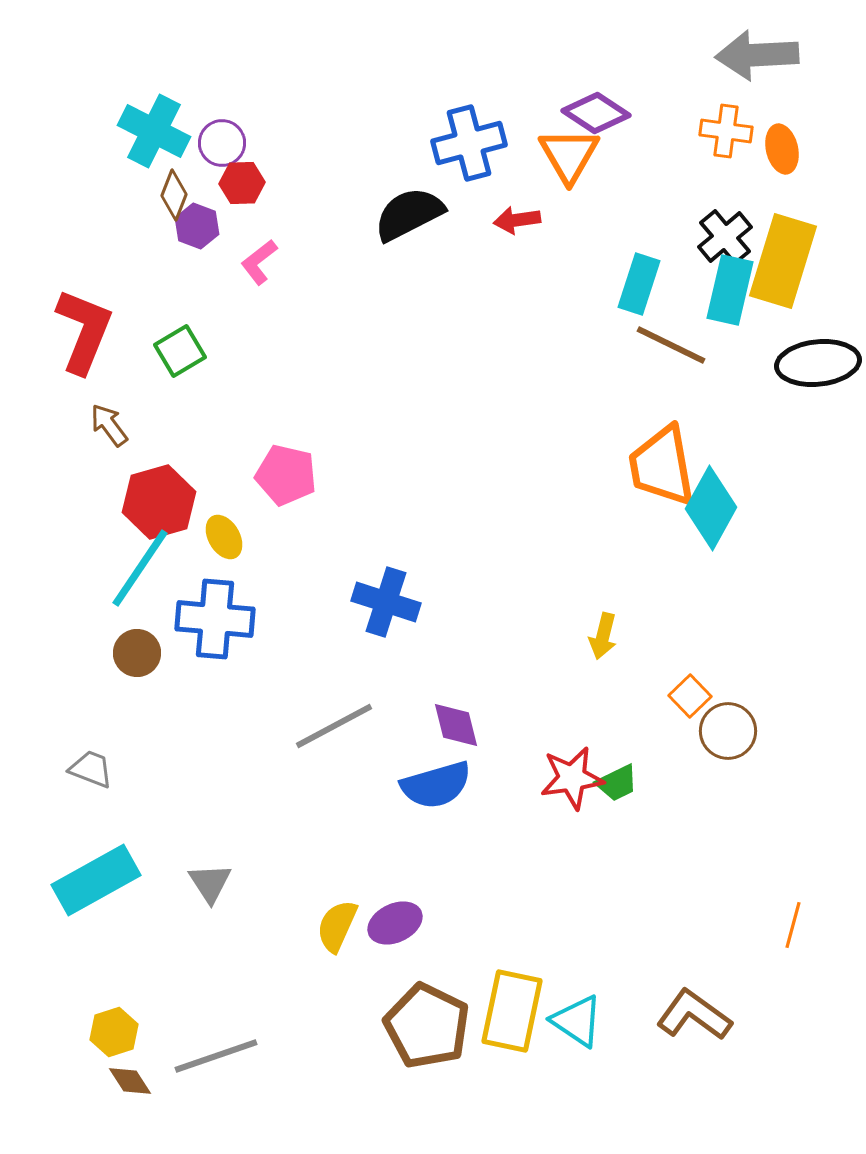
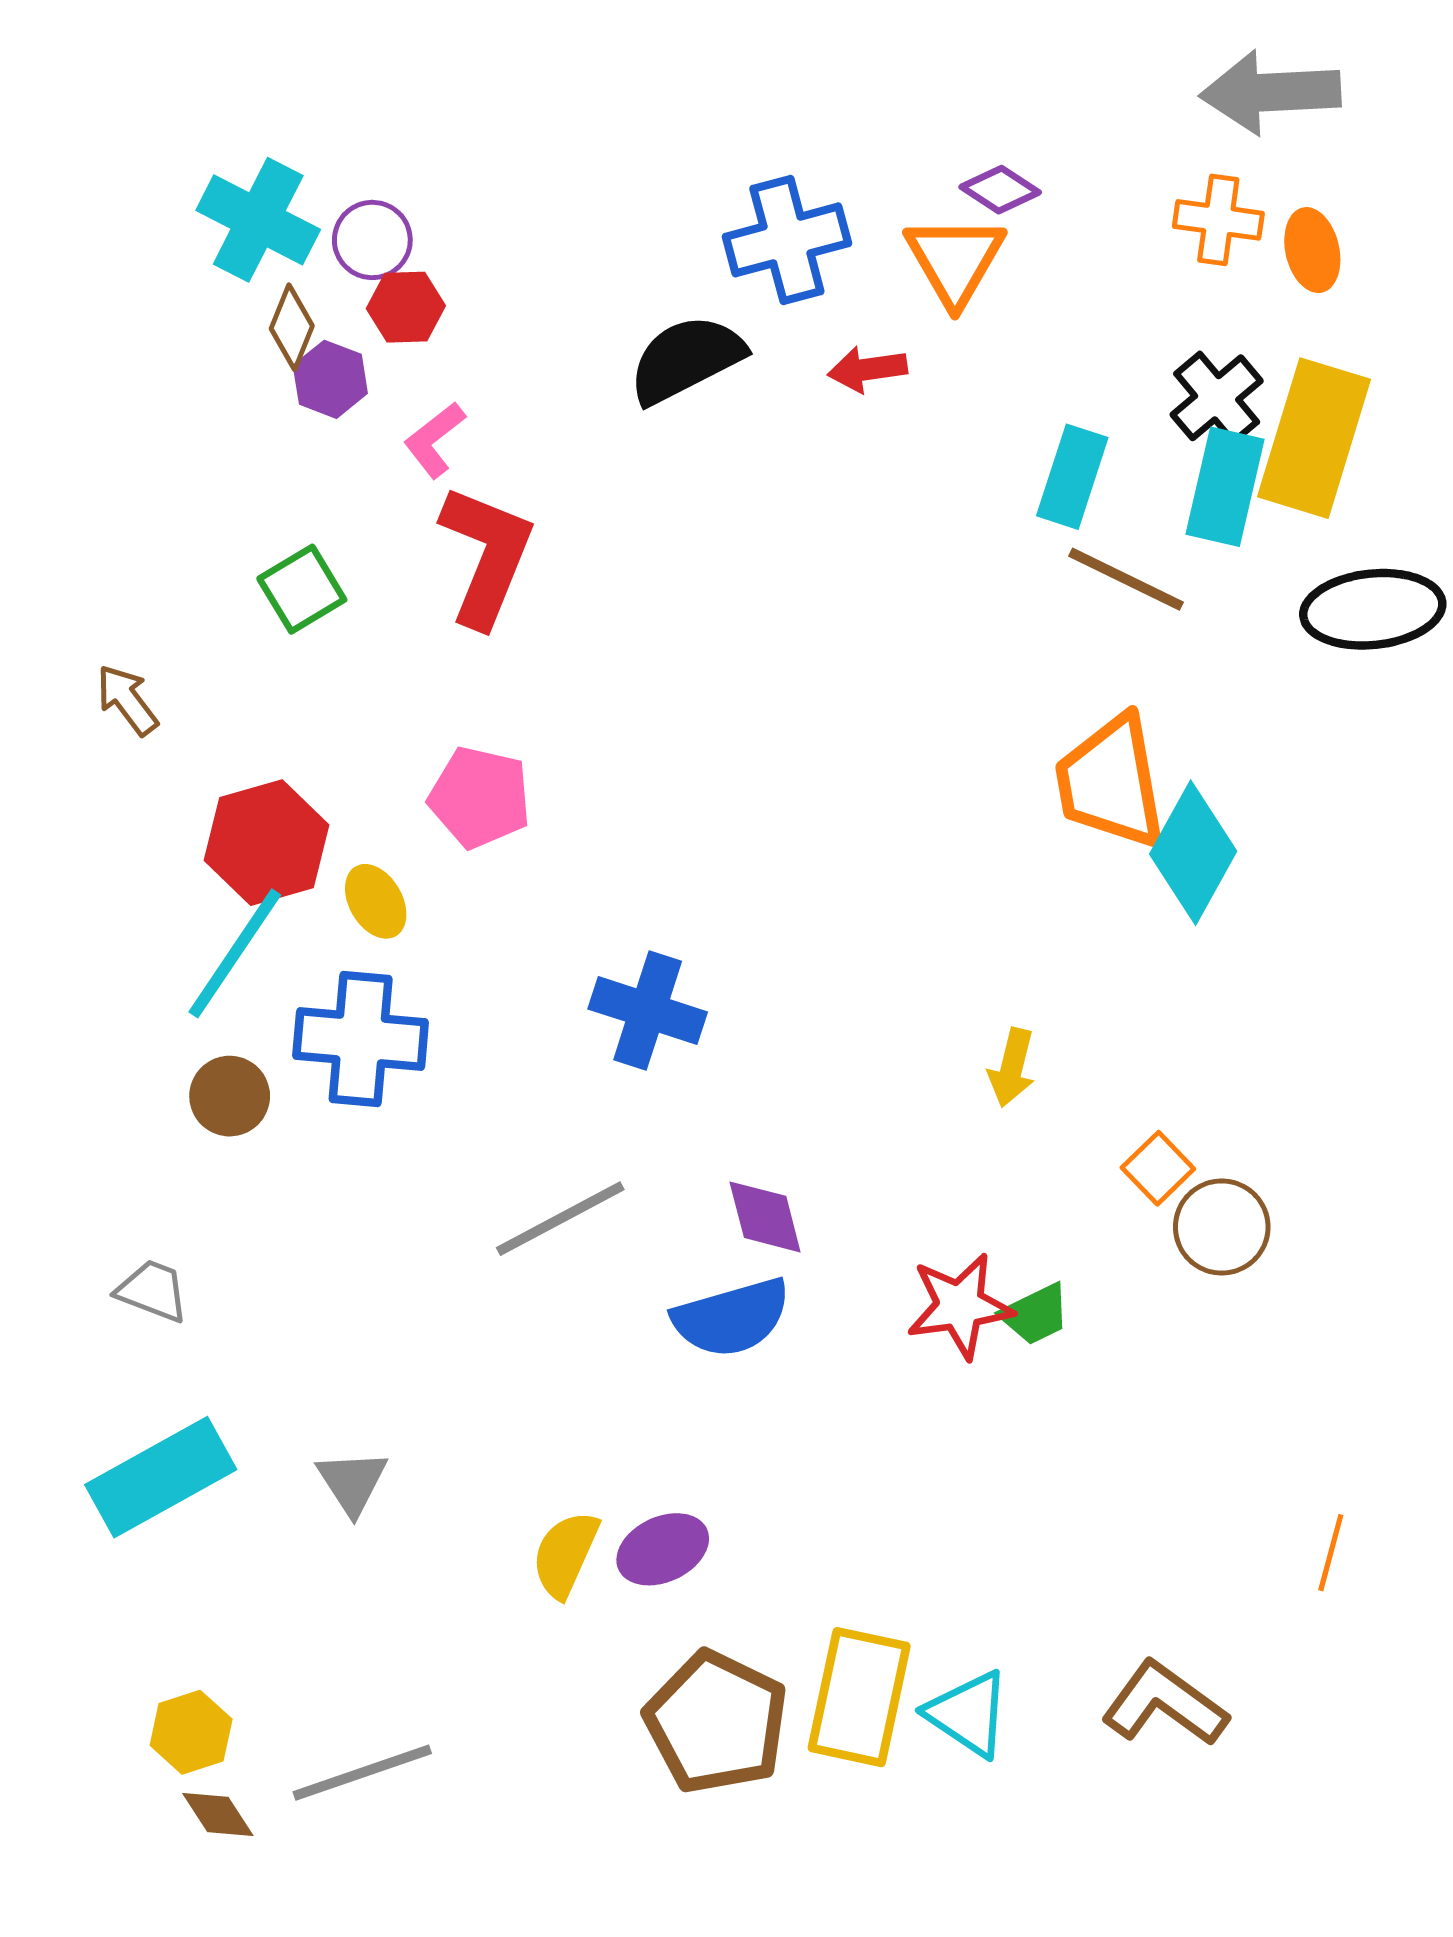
purple diamond: (596, 113) -> (1000, 190), size x0.7
red L-shape: (84, 331) -> (486, 556), moved
brown arrow: (109, 425) -> (127, 700), moved

